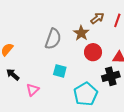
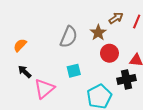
cyan square: (60, 71) -> (74, 71), turned -32
pink triangle: (33, 90) -> (44, 89), size x1.5

